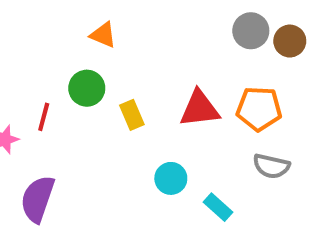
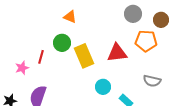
gray circle: (251, 31) -> (133, 14), moved
orange pentagon: (259, 109) -> (146, 41), moved
yellow rectangle: (132, 115) -> (84, 56), size x1.6

